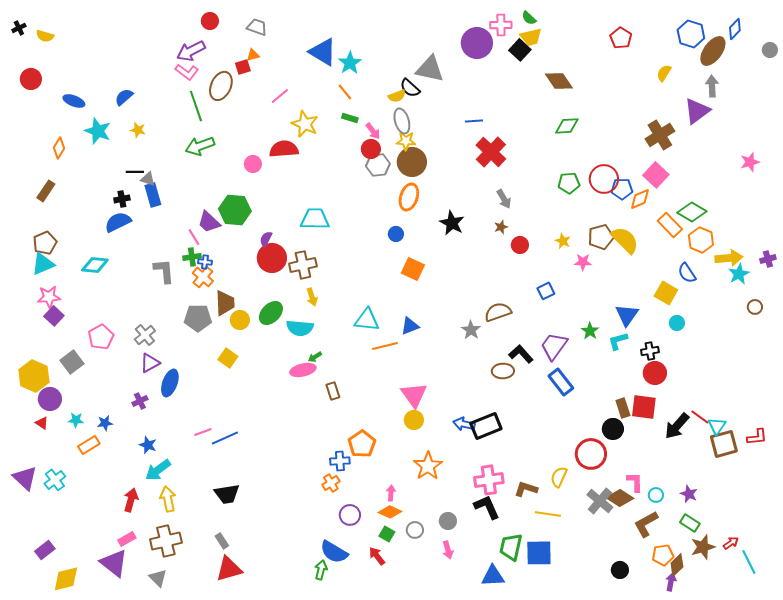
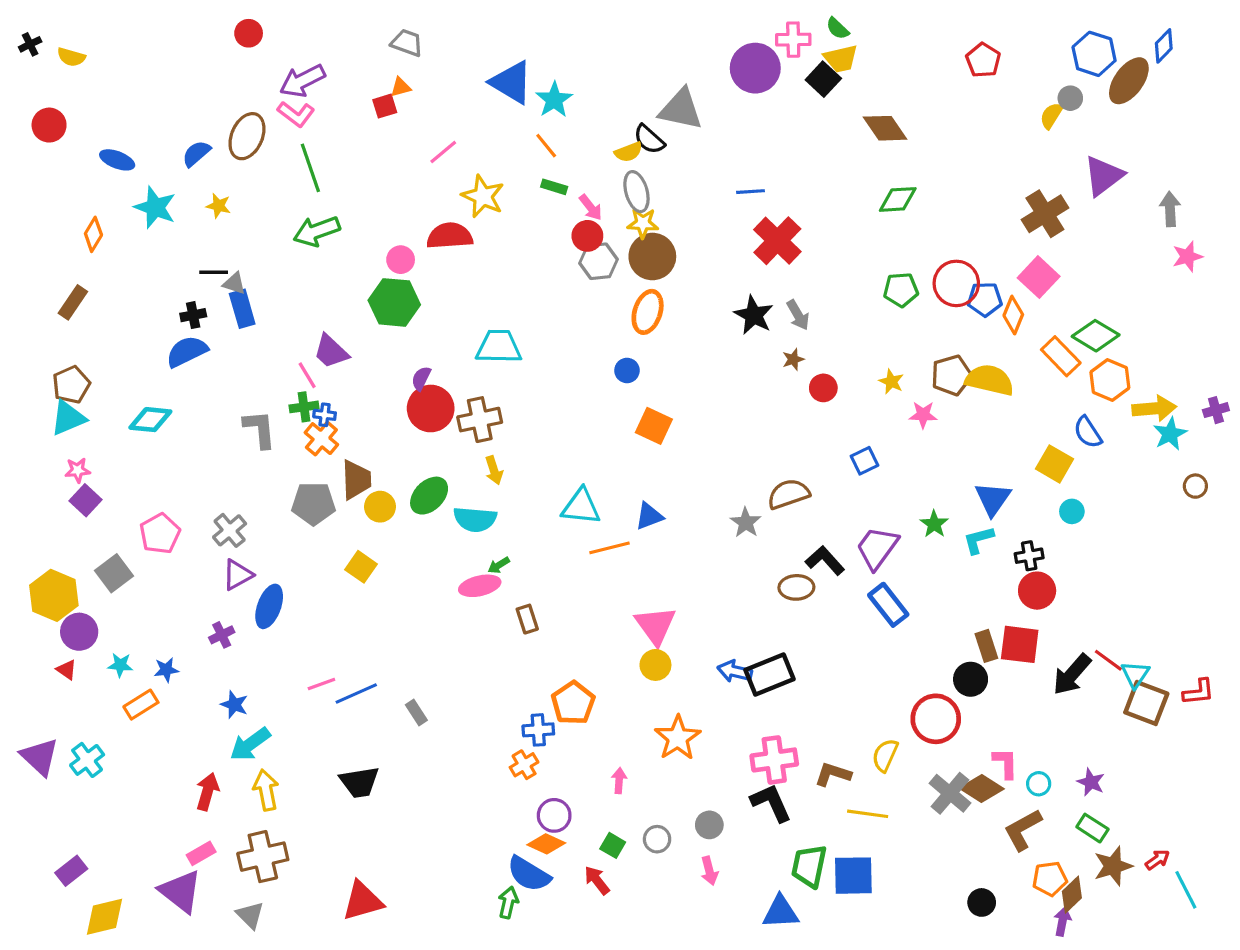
red circle: (210, 21) -> (249, 33), moved
gray circle: (770, 50) -> (1070, 98), moved
brown ellipse: (221, 86) -> (247, 136), moved
gray arrow: (712, 86) -> (1170, 209), moved
orange diamond: (640, 199) -> (1013, 315), turned -45
green hexagon: (235, 210) -> (394, 302), moved
black star: (452, 223) -> (754, 315), moved
yellow semicircle: (625, 240) -> (990, 380), turned -32
pink star: (49, 297) -> (78, 470), size x0.7
brown square: (724, 444) -> (1146, 703), turned 36
orange diamond: (390, 512) -> (546, 844), moved
gray rectangle: (222, 541) -> (416, 712), moved

